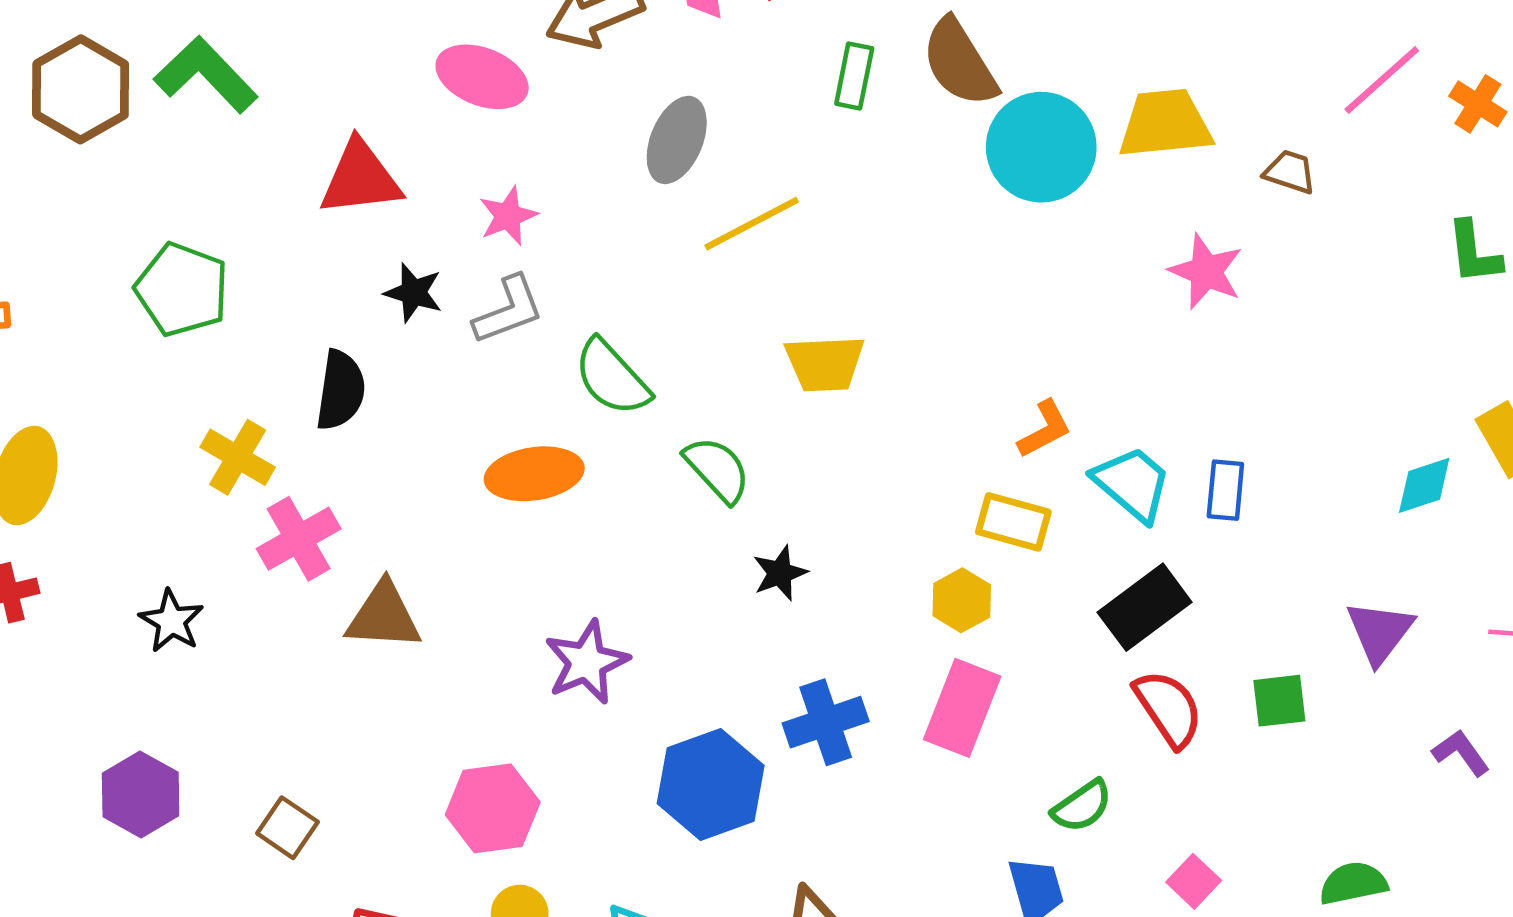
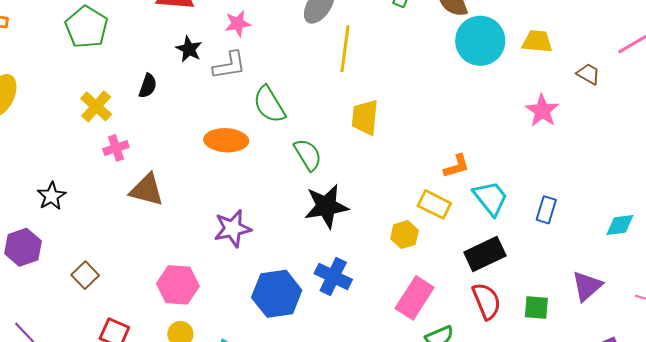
yellow trapezoid: (1165, 124) -> (537, 41), size x0.7
yellow line: (752, 224) -> (345, 49), turned -66
yellow trapezoid: (825, 364) -> (365, 117), turned 87
black semicircle: (341, 390) -> (148, 86), size x0.7
blue rectangle: (1225, 490) -> (546, 210), moved
pink cross: (299, 539) -> (116, 148), size x0.7
black star: (780, 573) -> (326, 206), size x1.8
black star: (171, 621) -> (51, 196), moved
pink rectangle: (962, 708) -> (415, 298), moved
blue cross: (826, 722) -> (333, 276), turned 33

